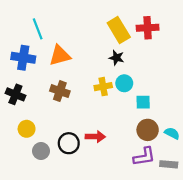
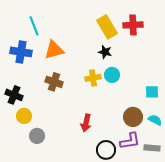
black cross: (15, 94) -> (14, 95), moved
cyan square: (143, 102) -> (152, 92), moved
red arrow: (95, 137) -> (86, 123), turned 102
black circle: (69, 143) -> (106, 150), moved

